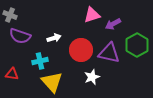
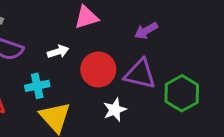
pink triangle: (92, 15) -> (86, 17), moved
green hexagon: (137, 45) -> (182, 93), moved

